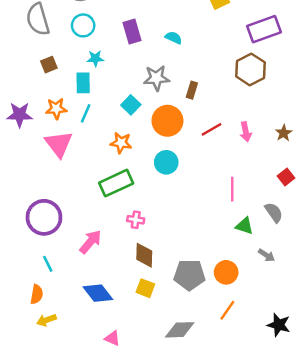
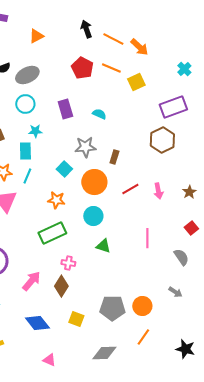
green triangle: (244, 226) -> (103, 246), moved
brown diamond: (144, 255) -> (61, 286), moved, turned 30

